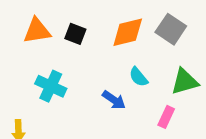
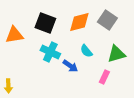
orange triangle: (37, 31) -> (14, 35), moved
black square: (75, 34) -> (45, 23), size x1.5
cyan cross: (51, 86) -> (50, 52), moved

